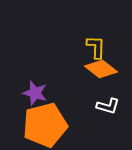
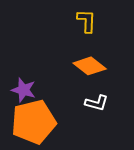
yellow L-shape: (96, 47) -> (87, 21), moved

